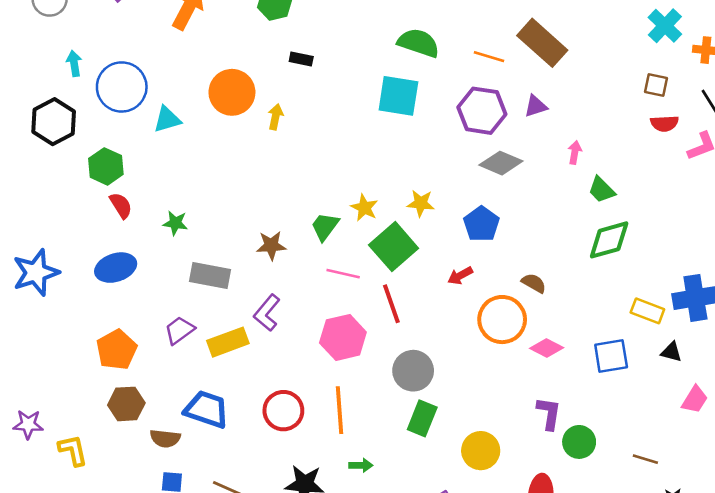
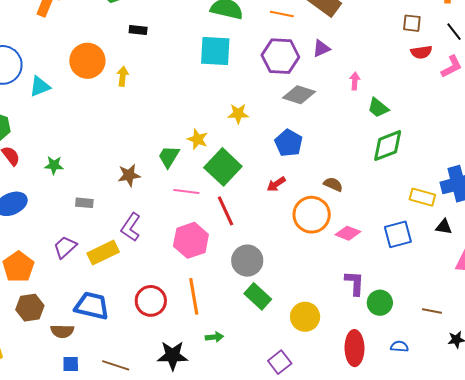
yellow star: (421, 203) -> (238, 114), moved
gray rectangle: (210, 275) -> (84, 203), size x0.6
green rectangle: (422, 418) -> (258, 296), turned -64

